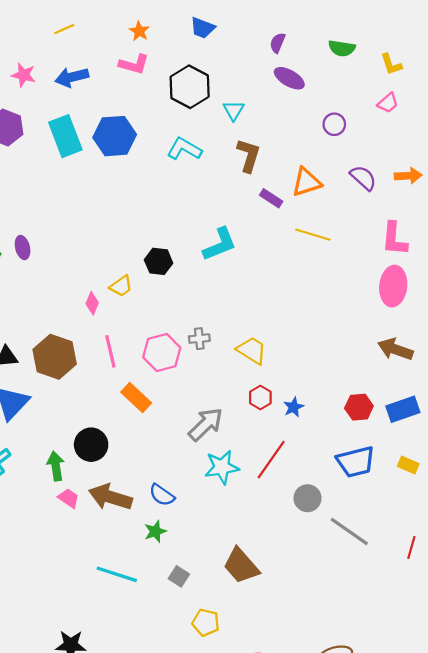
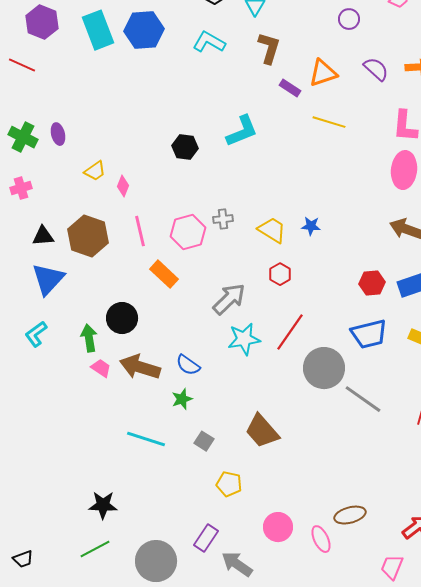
yellow trapezoid: (121, 286) -> (95, 171), moved
blue star: (294, 407) -> (311, 226), moved, turned 30
gray circle: (308, 498) -> (324, 368), size x1.6

